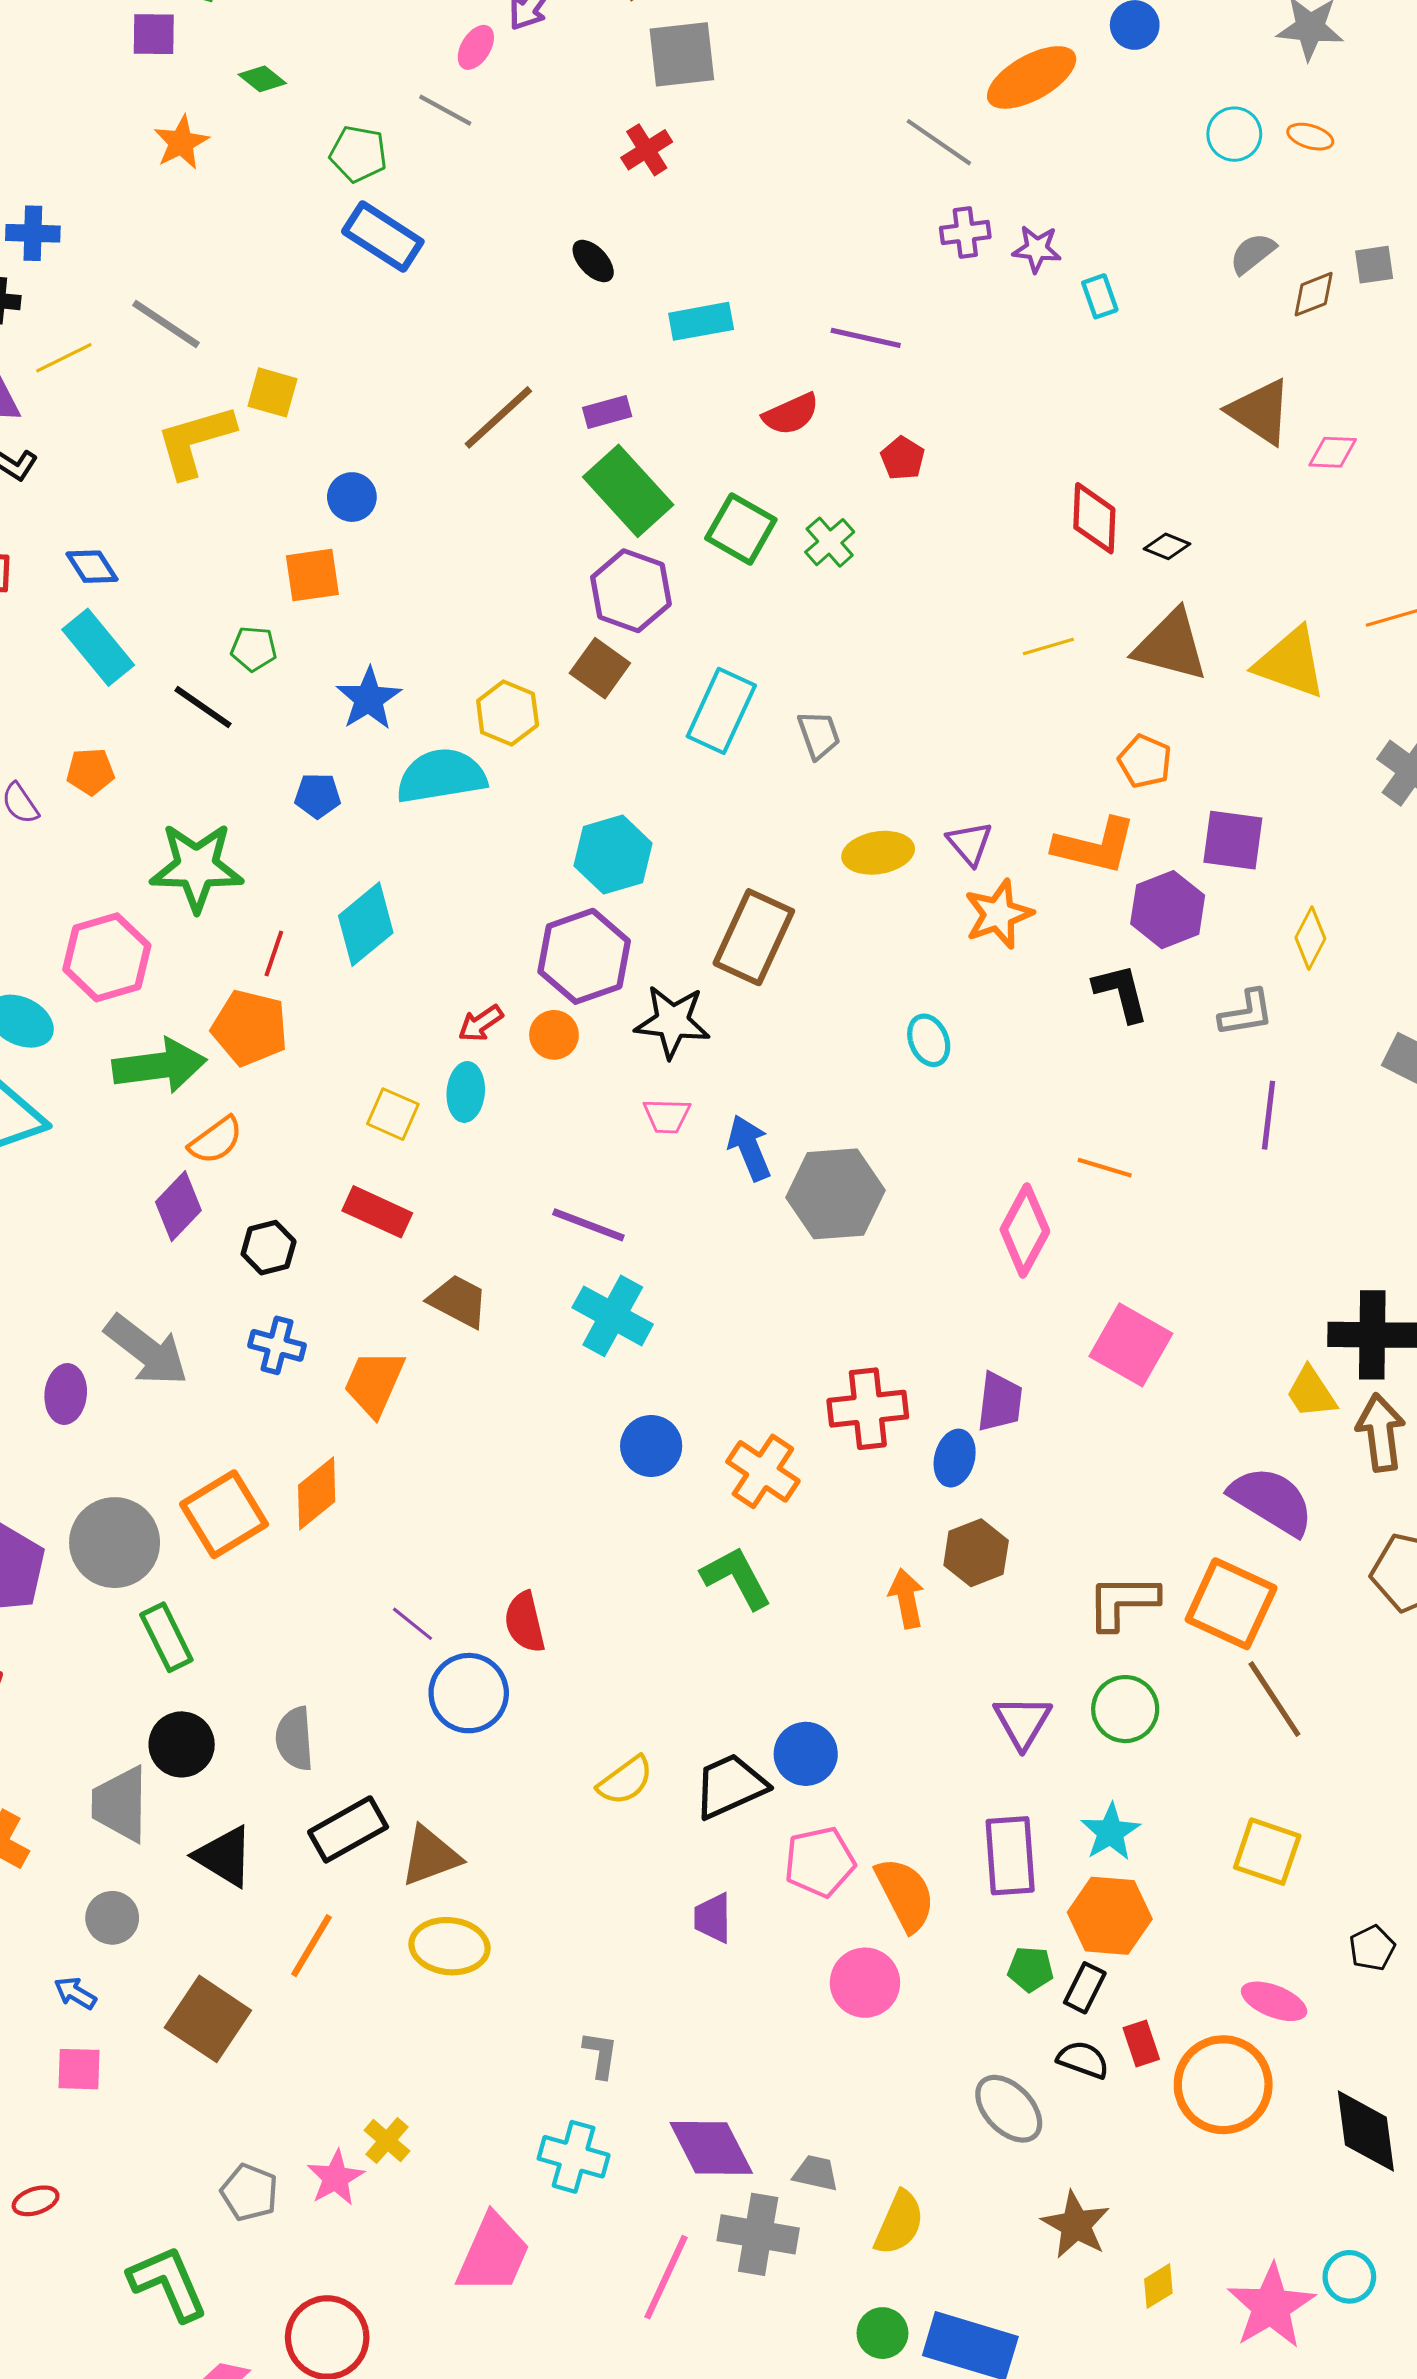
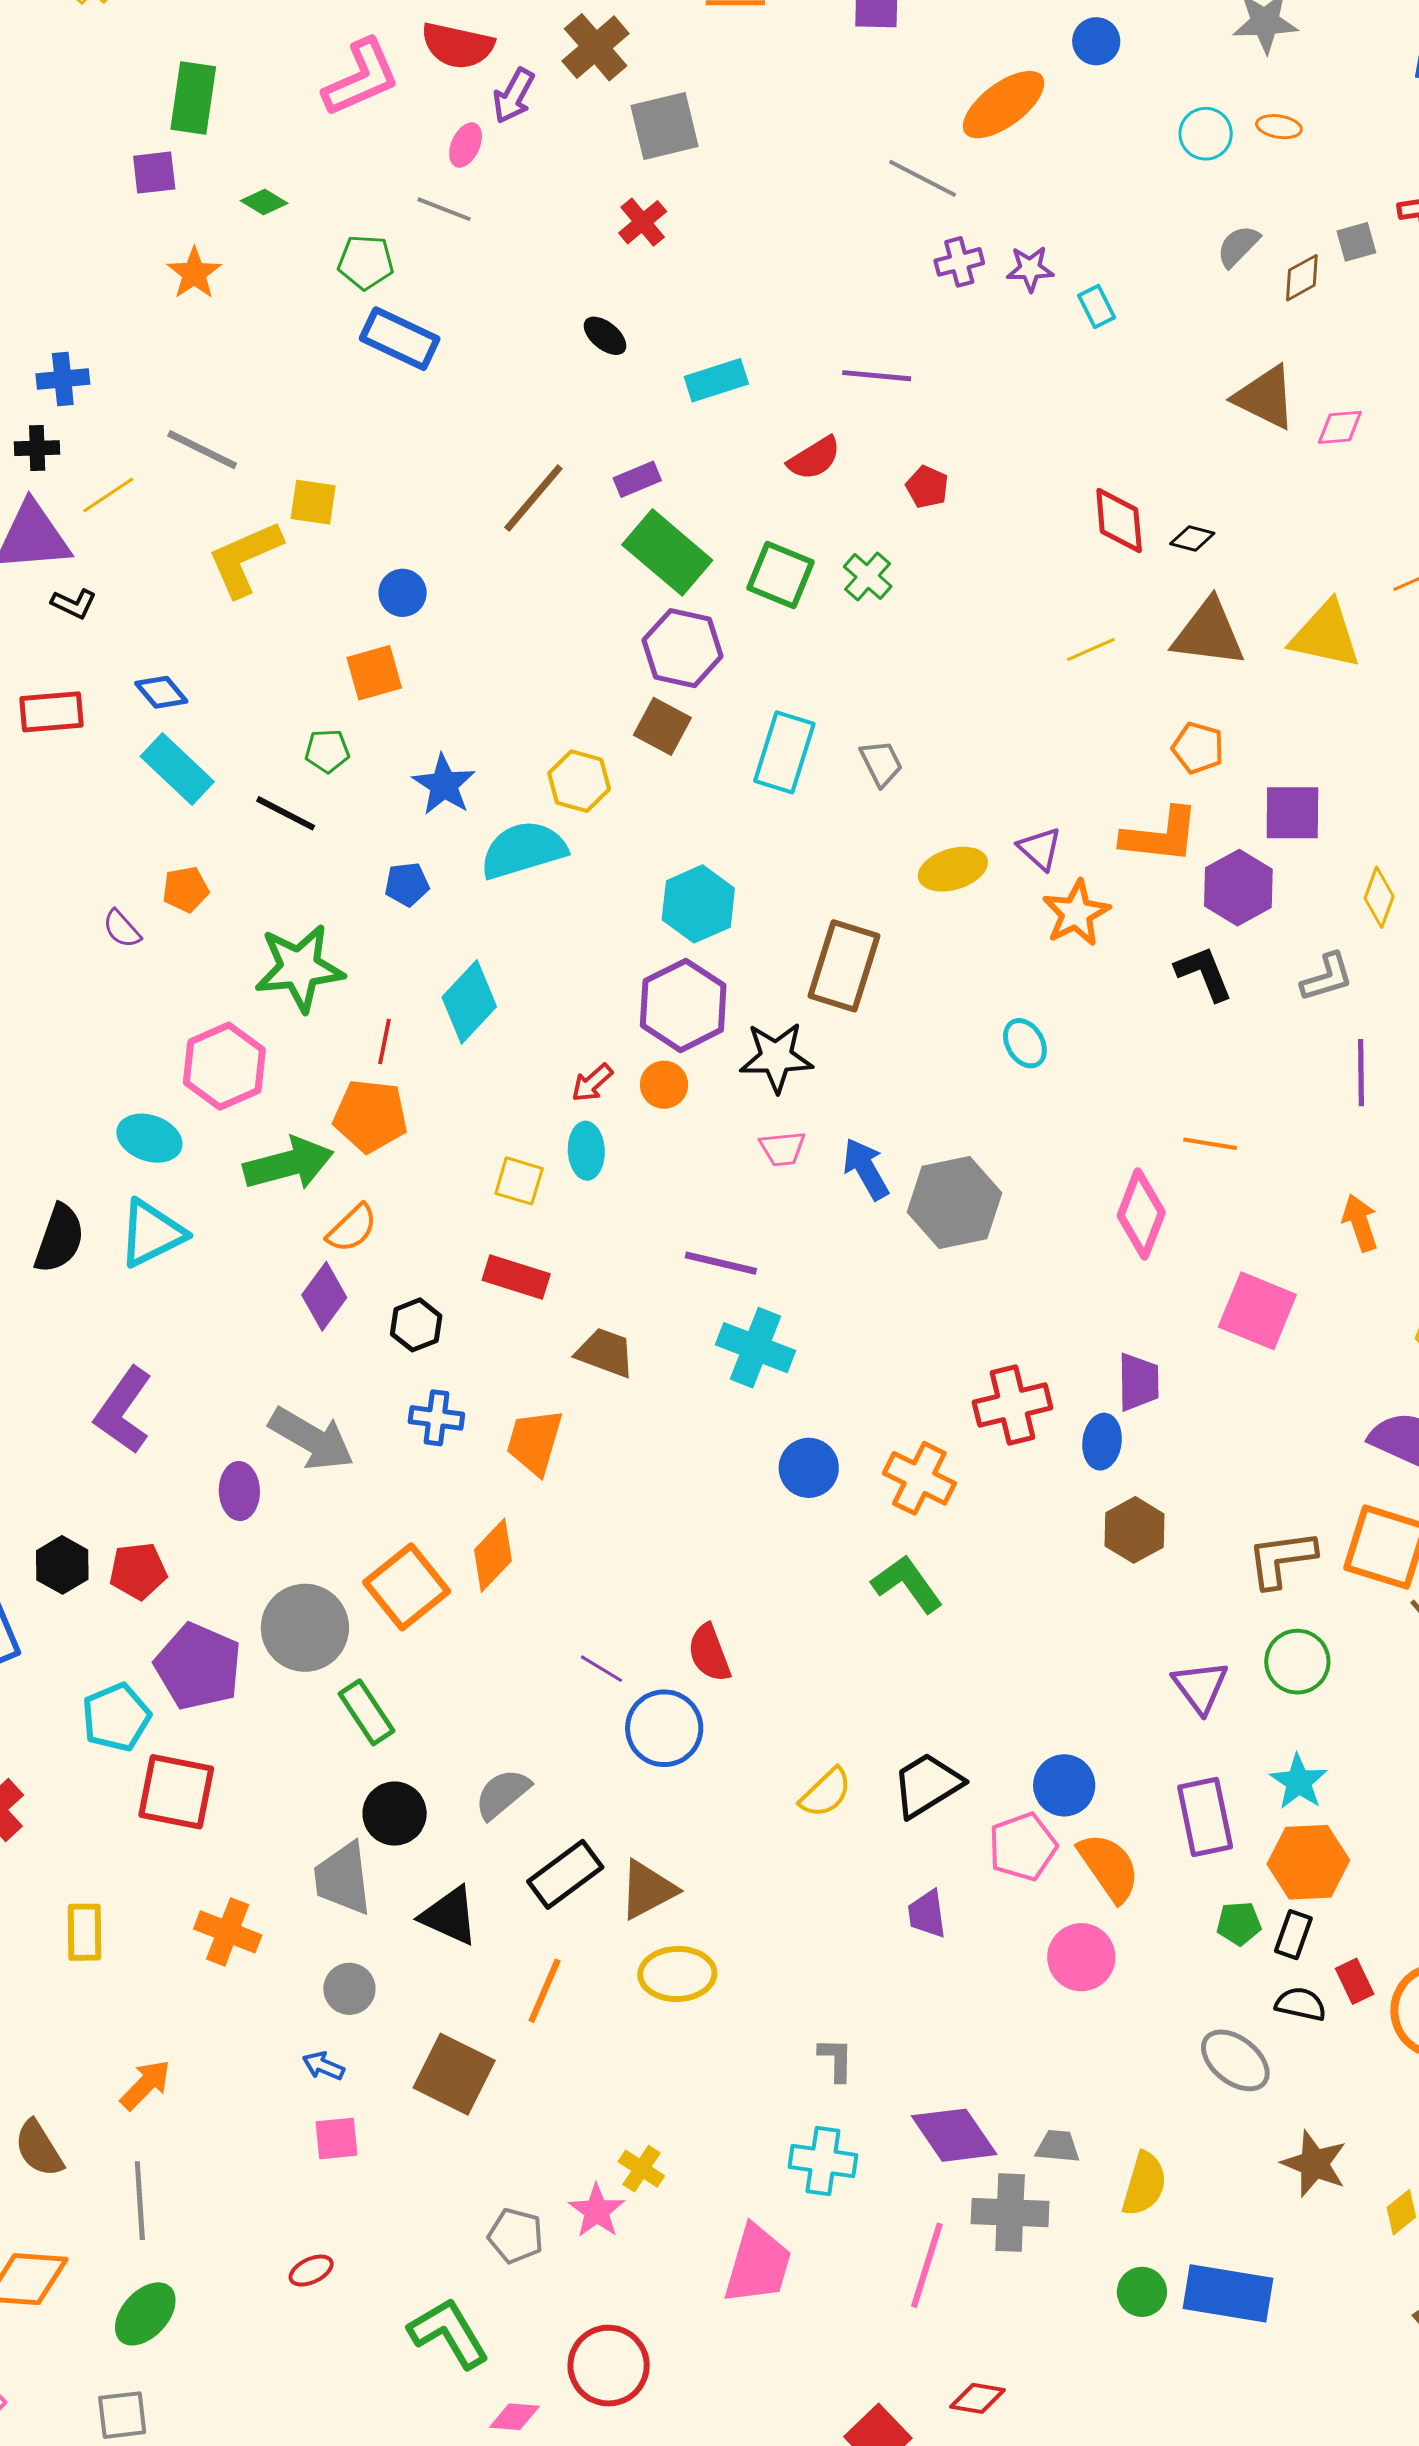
orange arrow: (907, 1598) -> (1360, 1223), moved
gray semicircle: (295, 1739) -> (502, 1794), turned 62
blue circle: (806, 1754) -> (1064, 1785), moved

